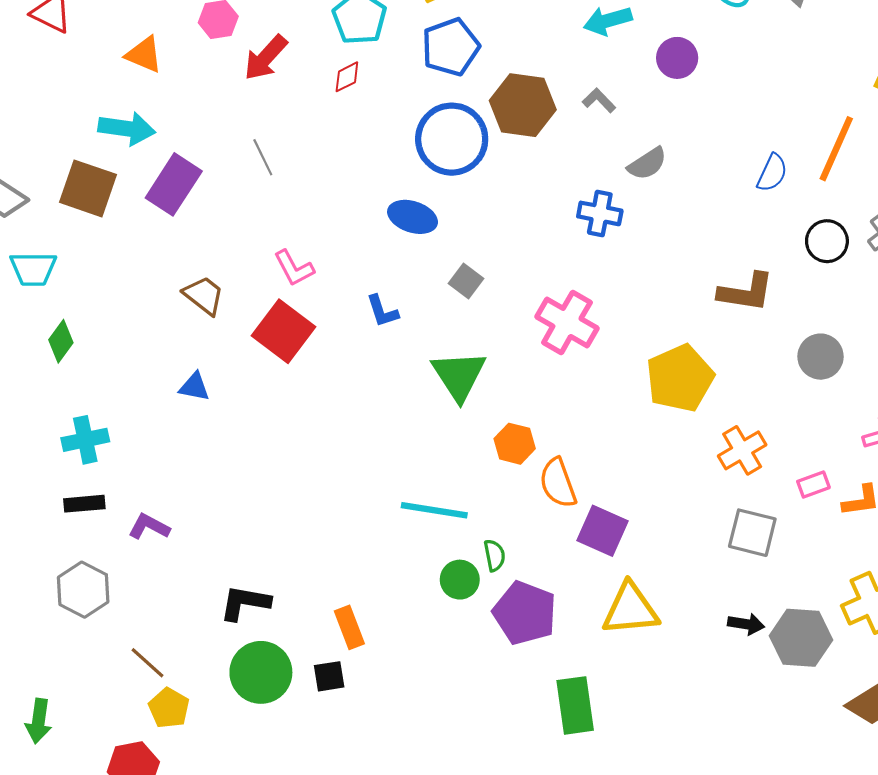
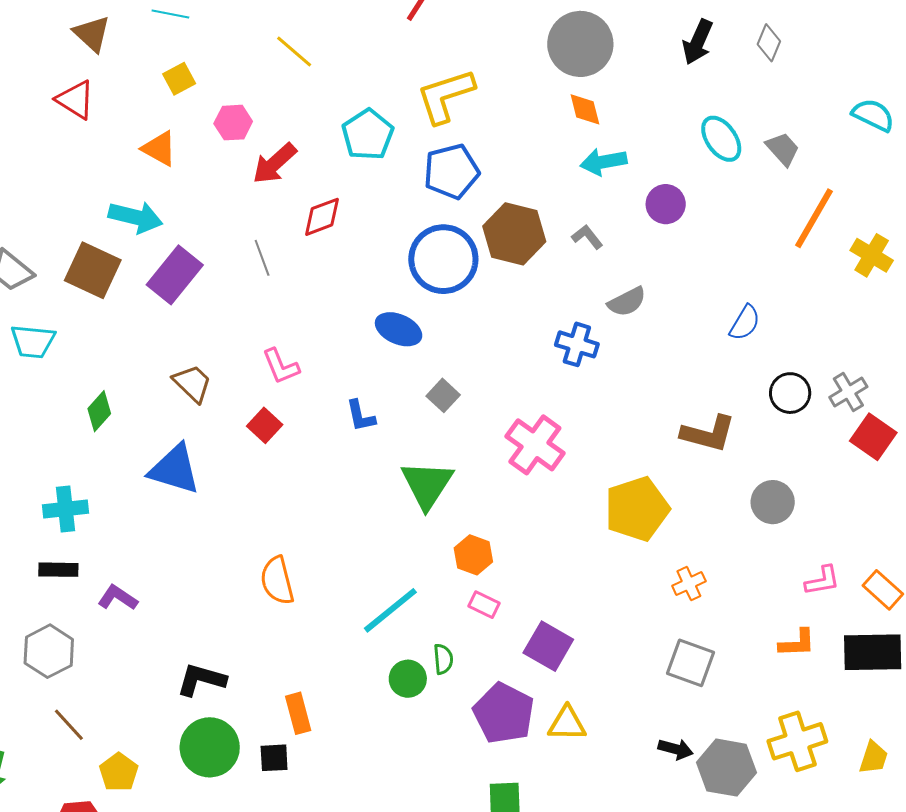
red diamond: (347, 77) -> (322, 217), moved, size x1.4
orange line: (836, 149) -> (814, 218), moved
red square: (284, 331) -> (265, 425), size x0.6
green diamond: (61, 341) -> (99, 411), moved
blue triangle: (194, 387) -> (174, 469), size x1.8
orange cross: (742, 450) -> (689, 584), size x0.7
orange semicircle: (558, 483) -> (277, 581), moved
pink rectangle: (813, 485) -> (484, 605), moved, turned 40
cyan line: (434, 510) -> (390, 610), turned -54
yellow triangle: (630, 609) -> (567, 724), size x0.7
purple pentagon: (525, 613) -> (504, 713), moved
brown line: (147, 663) -> (69, 725), moved

